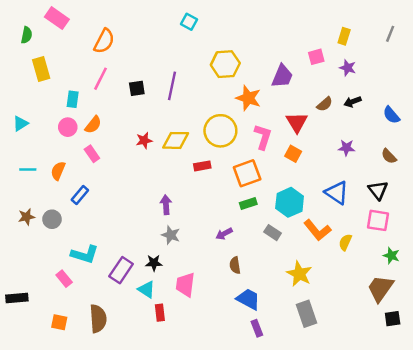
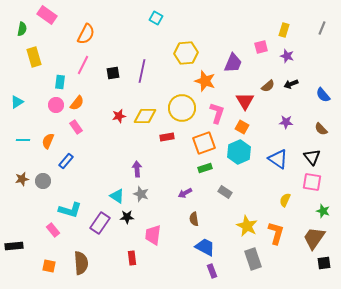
cyan hexagon: (290, 202) -> (239, 152), moved
orange L-shape: (317, 230) -> (276, 233), moved, turned -125
cyan triangle: (147, 290) -> (117, 196), moved

